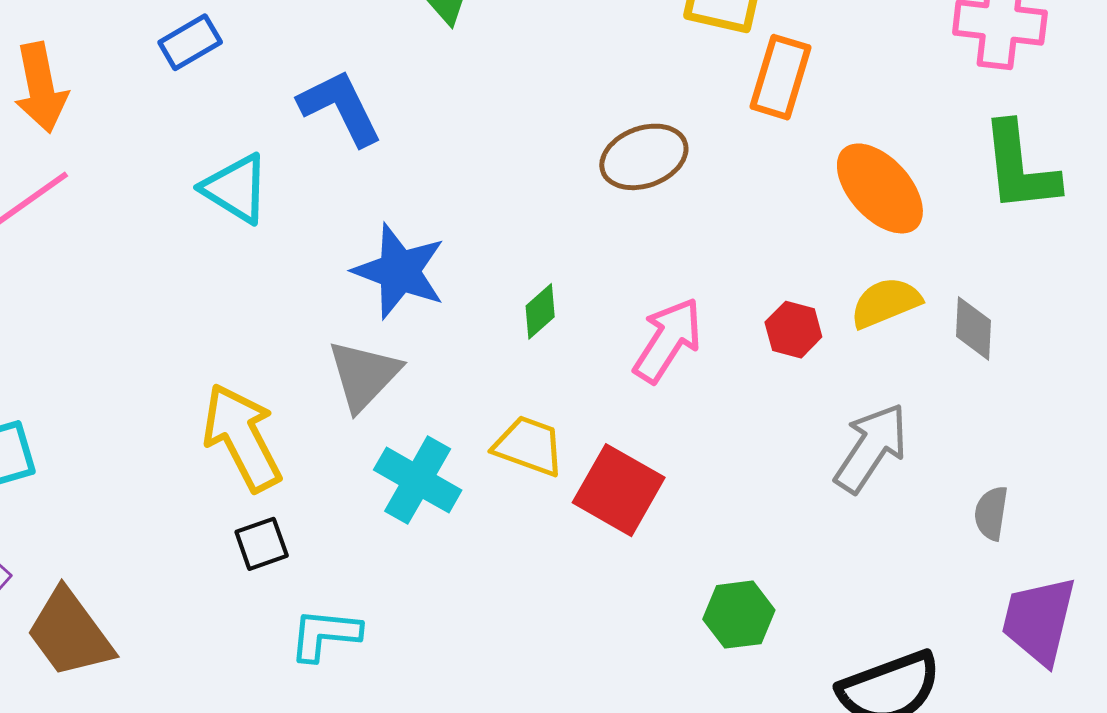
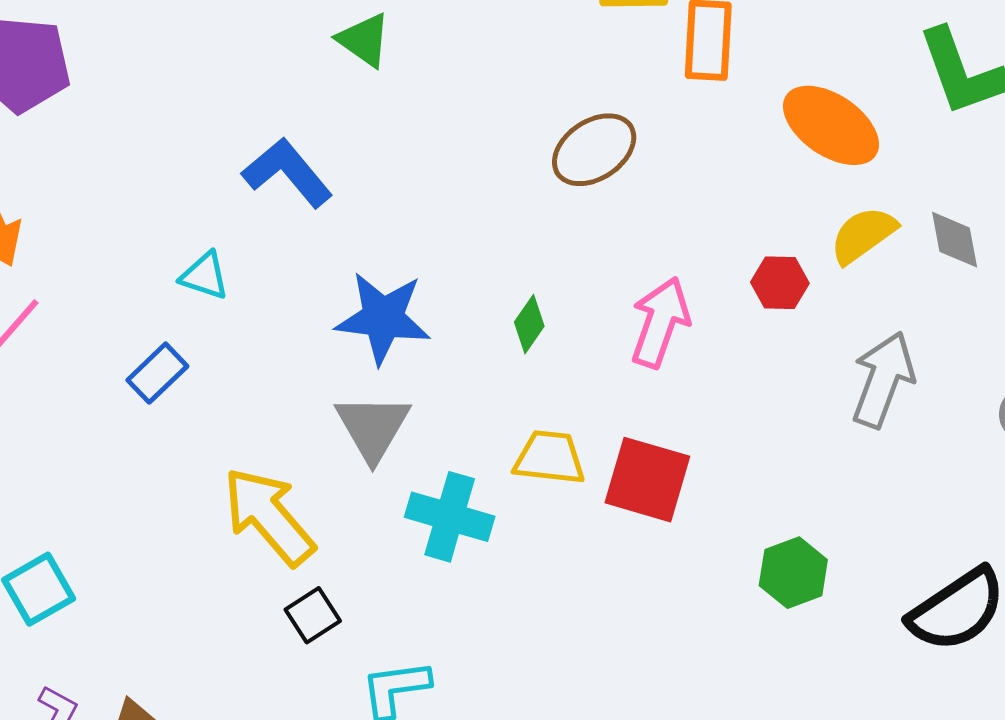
blue rectangle: (190, 42) -> (157, 373), moved
cyan triangle: (236, 189) -> (205, 276), size x0.7

